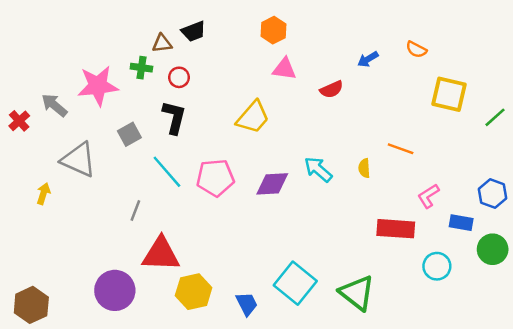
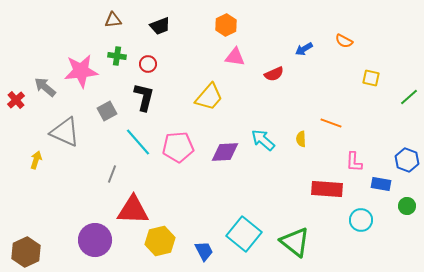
brown triangle: (162, 43) -> (113, 20), moved
yellow square: (449, 94) -> (371, 78), size x0.6
pink L-shape: (428, 196) -> (354, 162), turned -55
green circle: (493, 249) -> (407, 206), size x0.7

